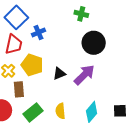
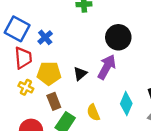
black circle: (94, 43) -> (118, 37), moved
brown rectangle: (19, 89) -> (54, 101), moved

